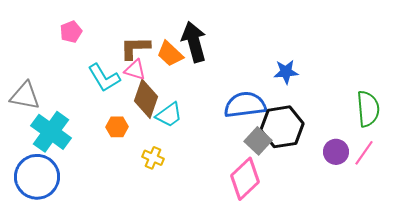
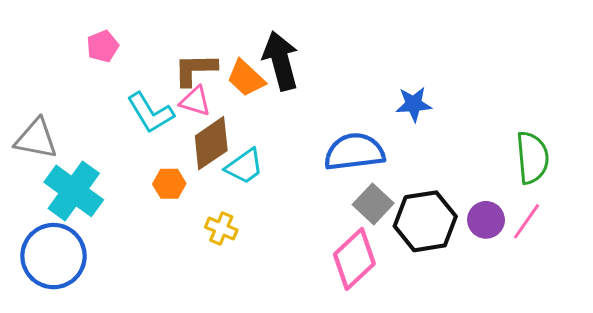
brown diamond: (146, 99) -> (211, 143), turned 36
black hexagon: (282, 127) -> (425, 221), moved

